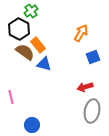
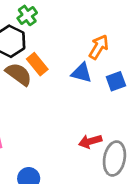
blue triangle: (44, 64) -> (82, 73), moved
red arrow: (85, 87) -> (90, 141), moved

